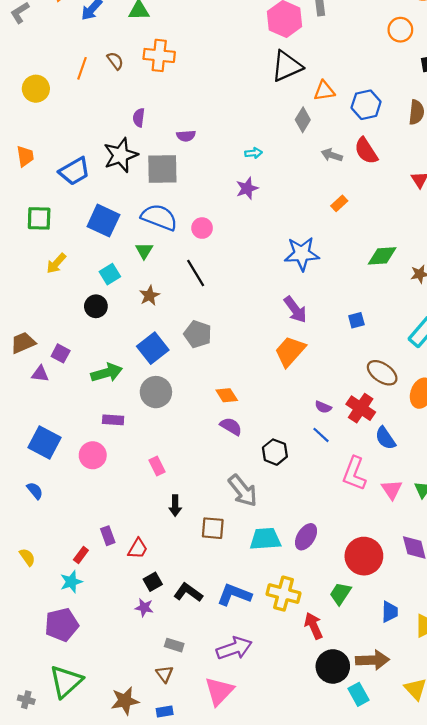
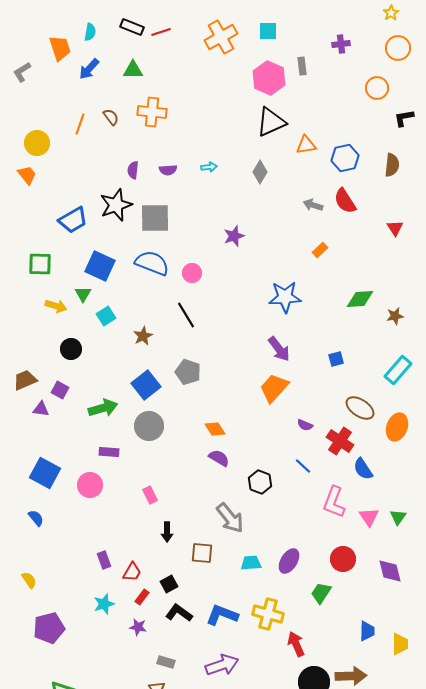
gray diamond: (303, 120) -> (260, 172), moved
purple semicircle: (186, 136) -> (168, 170), moved
cyan arrow: (253, 153) -> (209, 167), moved
orange trapezoid: (25, 156) -> (27, 175), moved, turned -30
green triangle: (144, 251) -> (83, 294), moved
yellow arrow: (56, 263) -> (56, 306), turned -115
black circle: (96, 306) -> (71, 349), moved
purple semicircle: (323, 407) -> (305, 425), moved
cyan trapezoid: (265, 539) -> (251, 563), size x0.7
red rectangle: (81, 555) -> (142, 597), moved
red circle: (364, 556) -> (343, 559), moved, size x0.7
cyan star: (71, 582) -> (104, 604), moved
black square: (153, 582) -> (169, 584), moved
green trapezoid: (340, 594) -> (321, 593), moved
purple pentagon: (62, 625) -> (49, 628), moved

